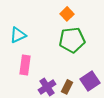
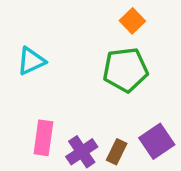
orange square: (67, 14) -> (132, 21), moved
pink rectangle: (25, 65) -> (43, 138), moved

